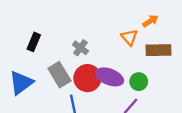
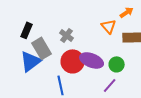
gray rectangle: (59, 75) -> (42, 48), moved
blue triangle: (21, 83) -> (31, 61), moved

